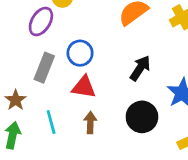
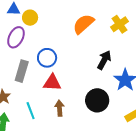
black arrow: (140, 68) -> (104, 60), moved

